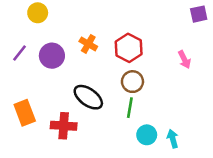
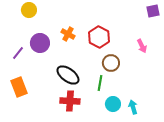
purple line: (19, 53) -> (18, 53), moved
brown circle: (132, 82) -> (111, 63), moved
red cross: (64, 126) -> (70, 101), moved

